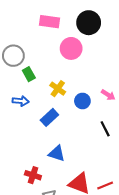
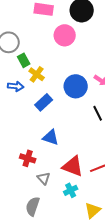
yellow cross: (58, 89) -> (37, 74), moved
blue circle: (82, 101) -> (76, 86), size x1.5

